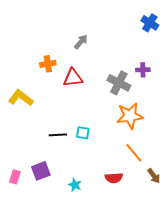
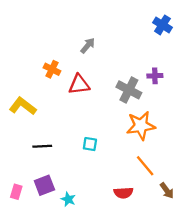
orange cross: (48, 64) -> (52, 69), turned 35
black line: (58, 135) -> (42, 146), moved
cyan star: (75, 185) -> (68, 199), moved

